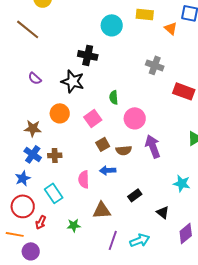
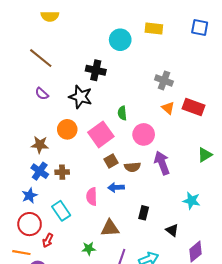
orange triangle: (171, 28) -> (168, 108), moved
brown line: (28, 29) -> (41, 58), moved
pink square: (93, 118) -> (101, 134), size x1.4
black rectangle: (135, 195) -> (144, 213), turned -40
green star: (74, 225) -> (89, 249), moved

